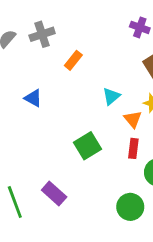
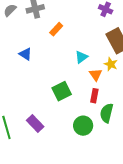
green circle: (130, 207) -> (83, 126), moved

